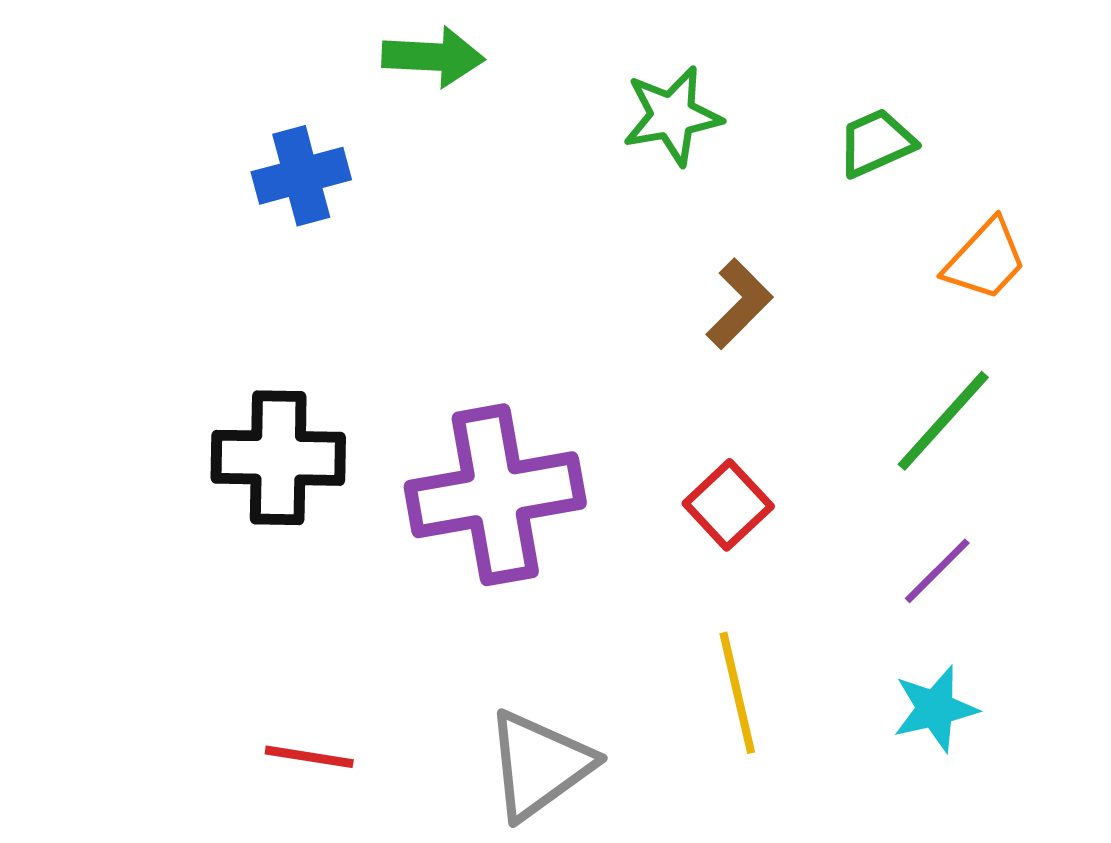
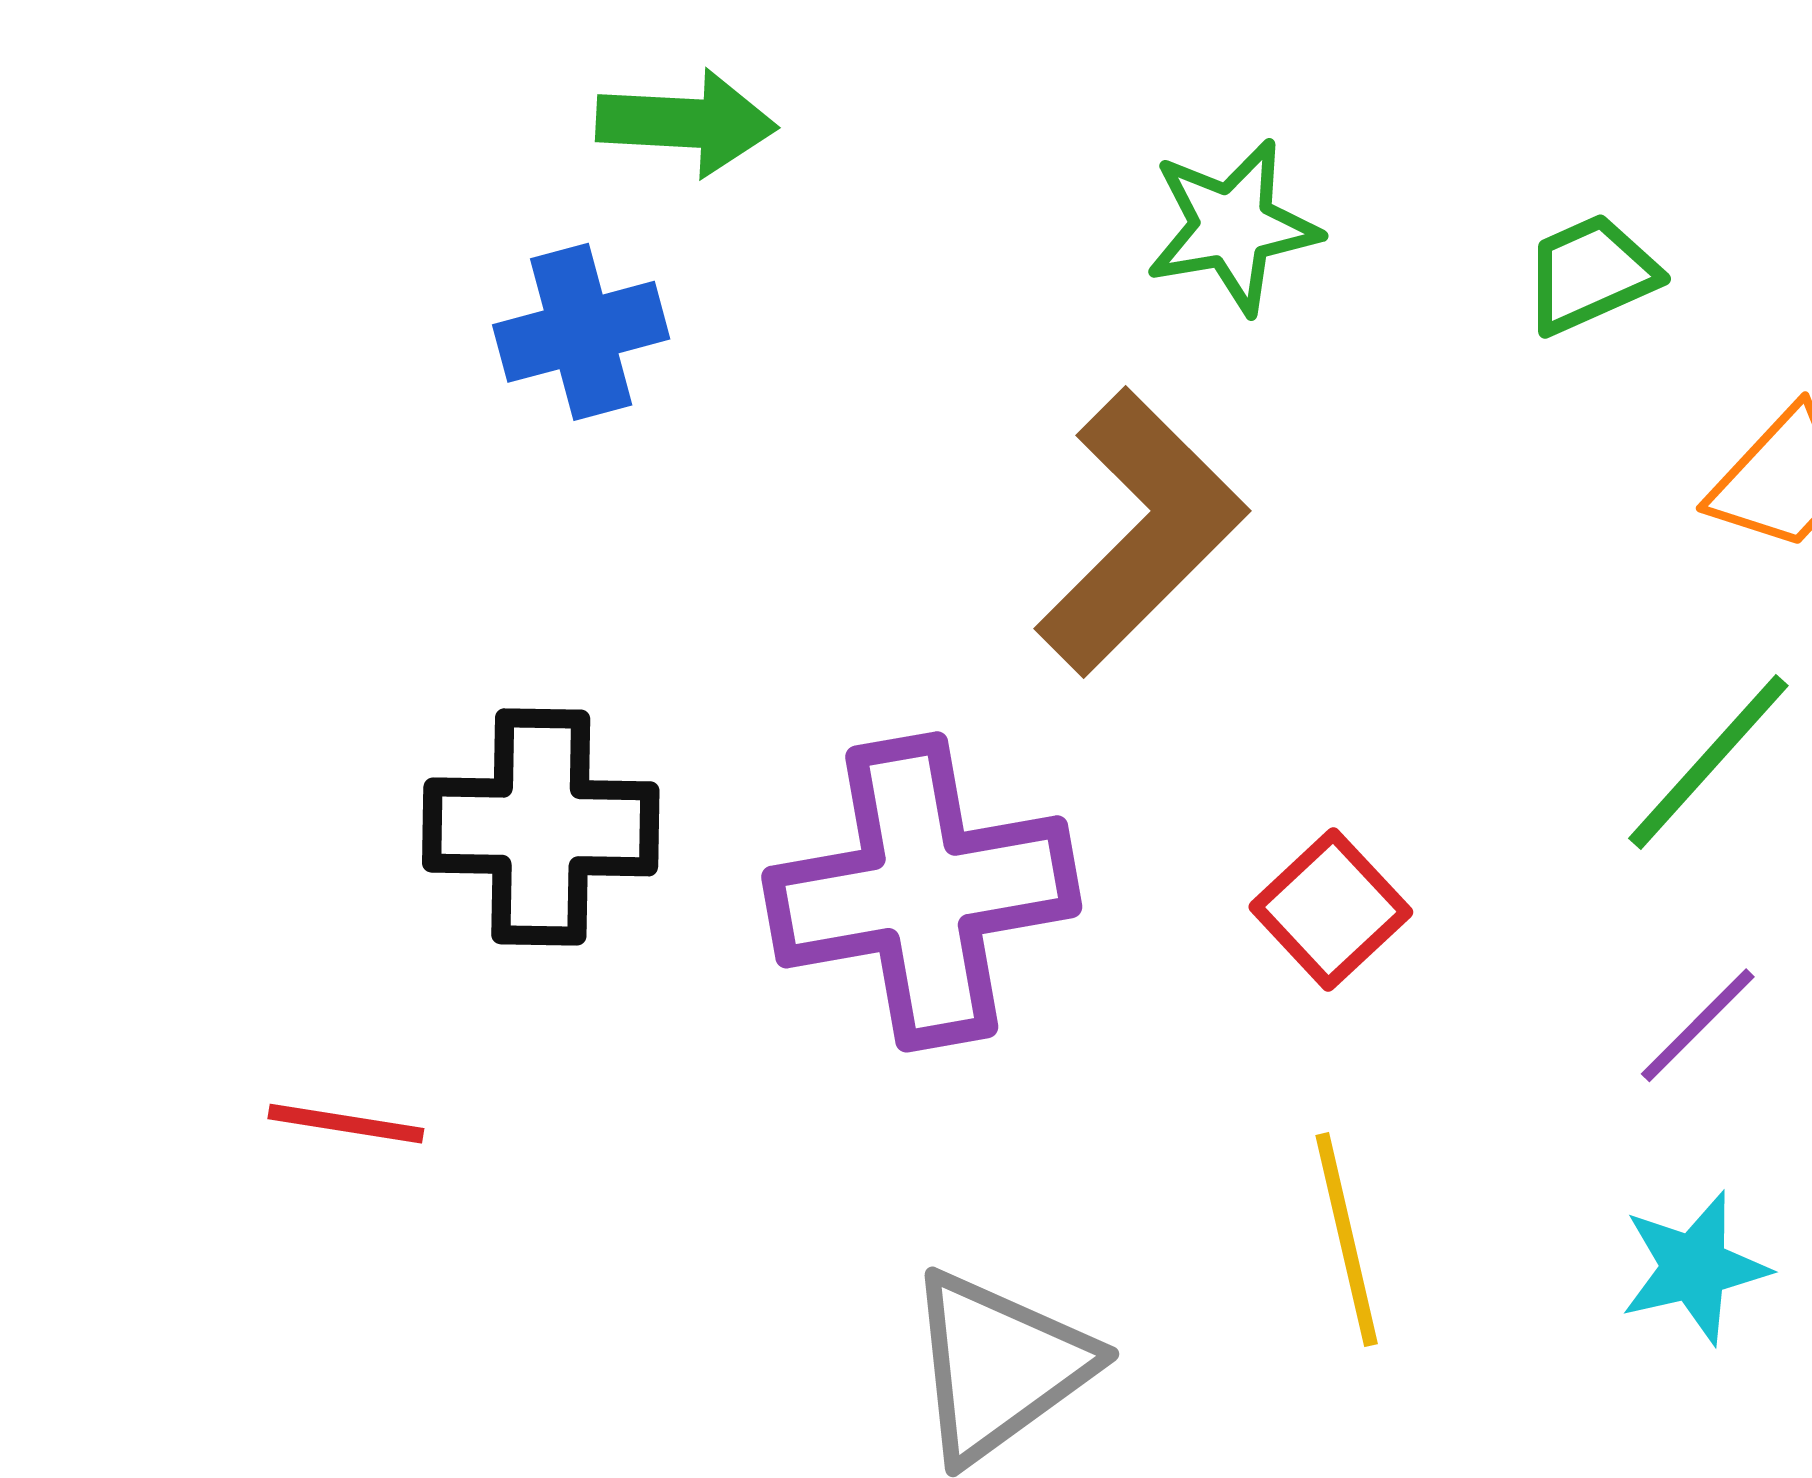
green arrow: (433, 57) -> (686, 123), moved
brown L-shape: (739, 304) -> (1141, 532), moved, size x1.8
red line: (309, 757) -> (346, 1124), moved

